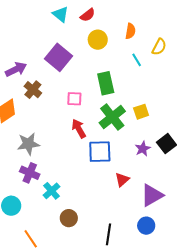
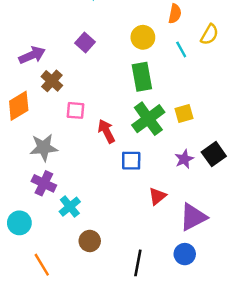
yellow circle: (98, 40) -> (143, 37), moved
purple square: (58, 57) -> (85, 43), size x0.6
pink square: (74, 99) -> (75, 110), moved
blue square: (100, 152) -> (131, 161), size x0.7

